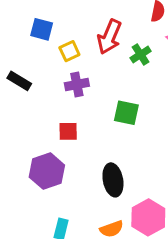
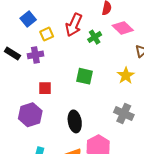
blue square: (42, 29) -> (28, 19), turned 35
purple cross: (77, 85) -> (35, 55), moved

